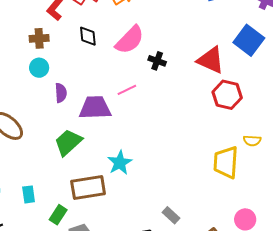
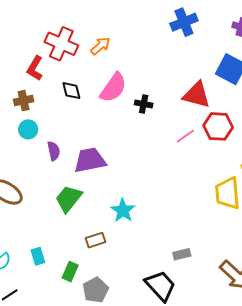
pink line: (127, 90) -> (185, 136), moved
brown rectangle: (88, 188) -> (95, 240), size x0.6
gray rectangle: (171, 215) -> (182, 254), turned -48

